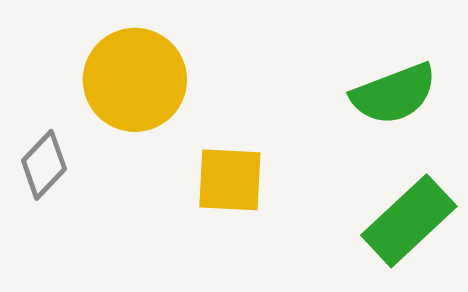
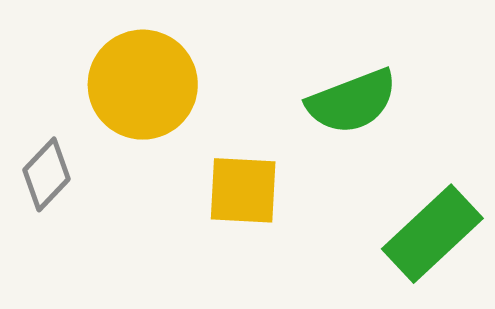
green semicircle: (394, 94) -> (352, 101), moved

